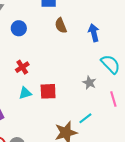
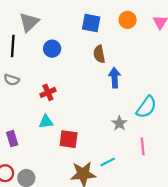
blue arrow: (94, 33) -> (115, 78), moved
cyan semicircle: (110, 64) -> (146, 107), turned 70
red square: (48, 91) -> (69, 139), moved

